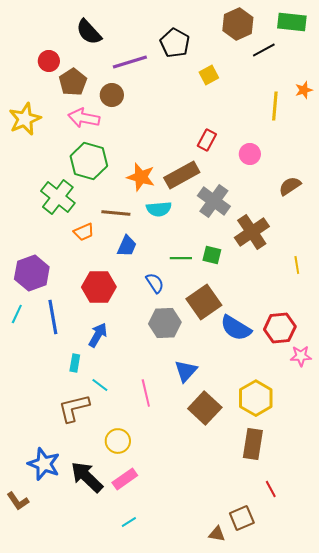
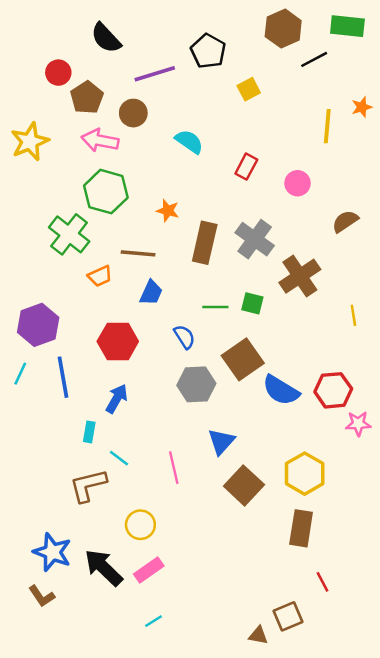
brown rectangle: (182, 175) -> (205, 243), moved, turned -48
orange star: (141, 177) -> (168, 211), size x0.7
cyan semicircle: (159, 209) -> (189, 142), moved, turned -140
brown L-shape: (18, 501) -> (42, 596), moved

